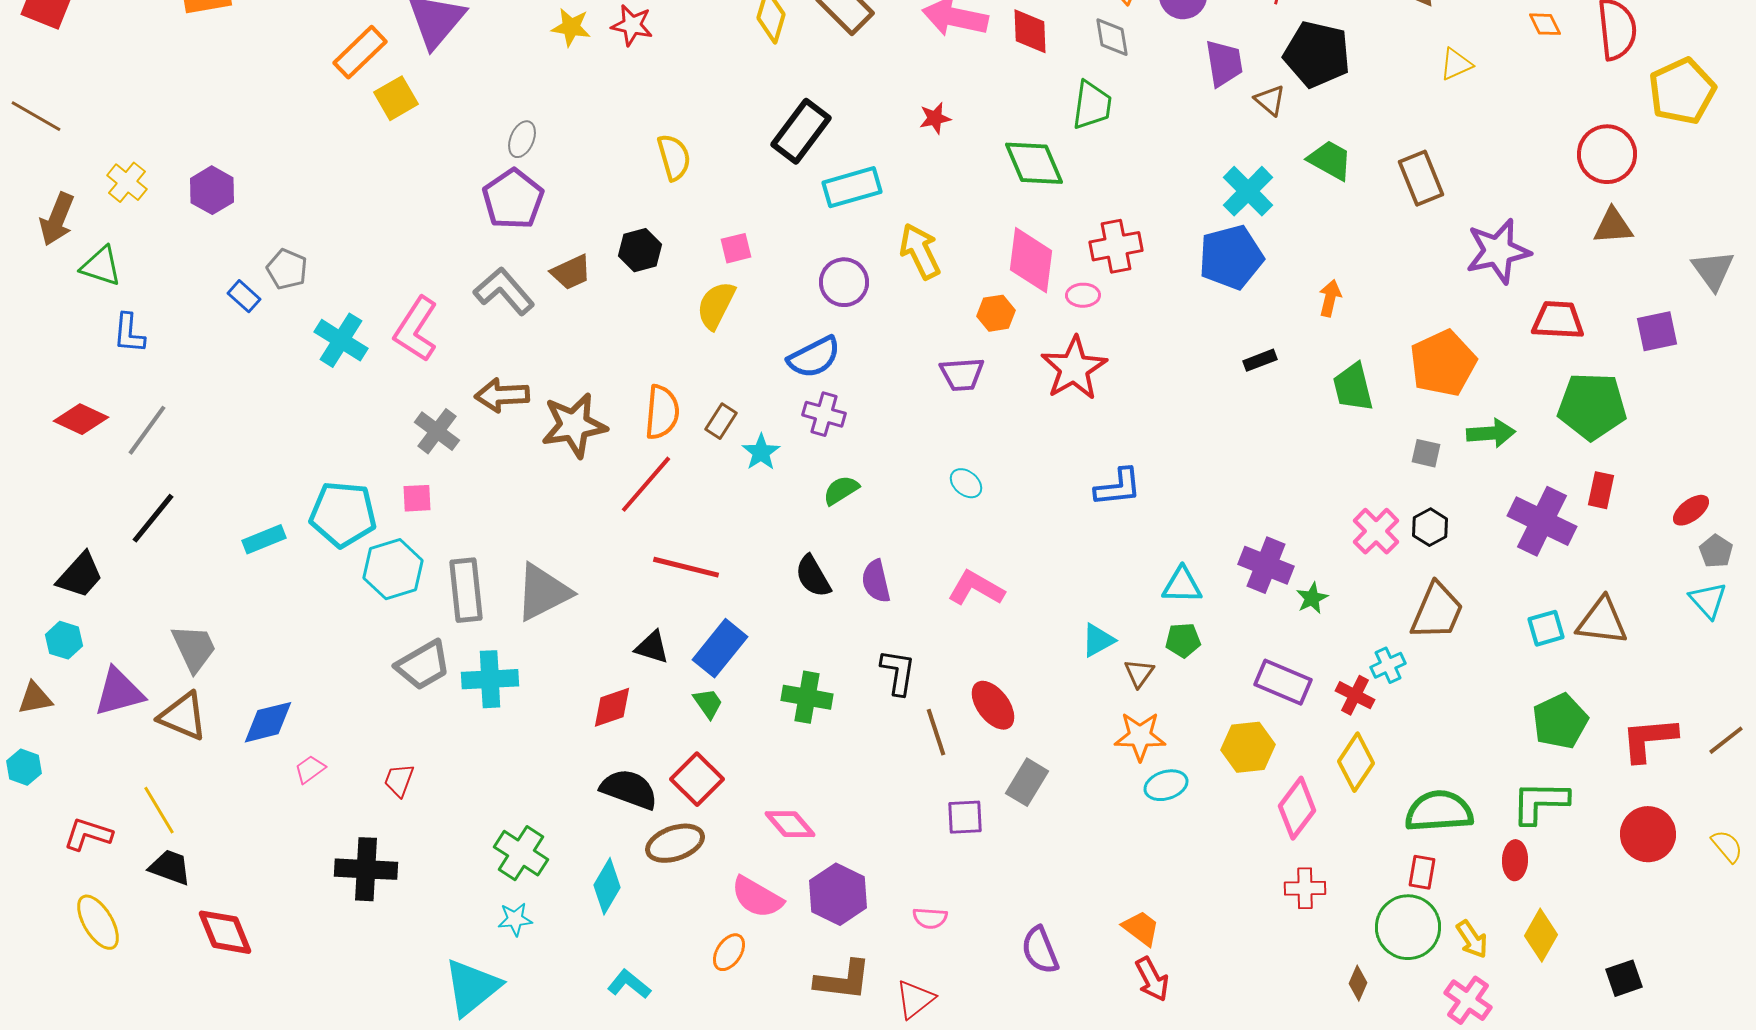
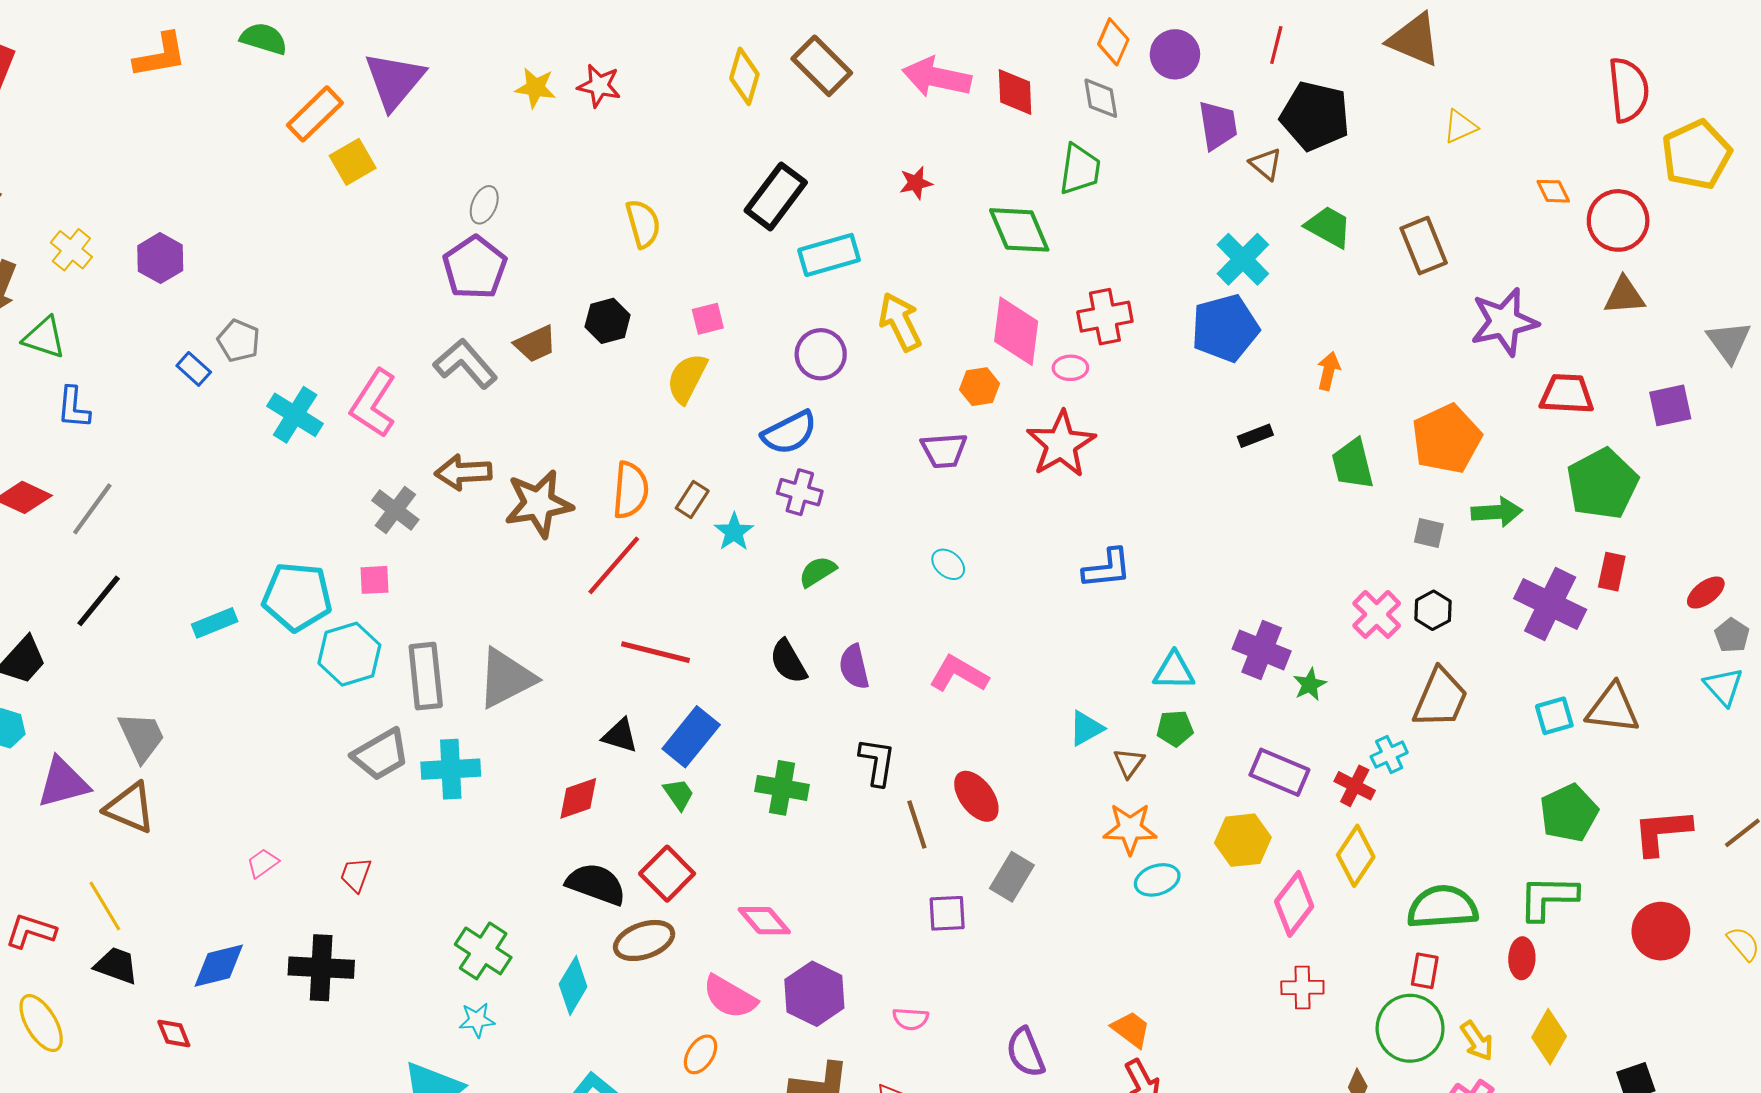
orange diamond: (1545, 24) -> (1553, 191), moved
green pentagon: (1592, 406) -> (1602, 484), turned -30
blue diamond: (268, 722) -> (219, 966), moved
red diamond: (225, 932) -> (174, 1034), size x0.6

